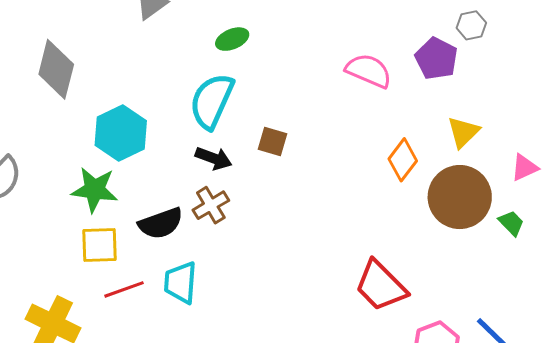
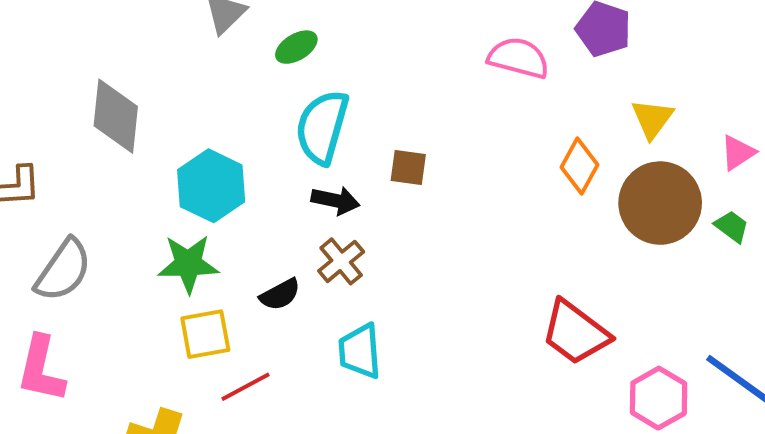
green ellipse: (232, 39) -> (296, 47), moved
black semicircle: (161, 223) -> (280, 295), size x0.7
cyan trapezoid: (180, 283) -> (360, 351), moved

